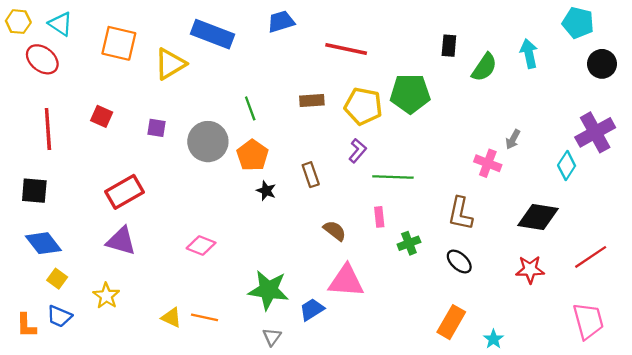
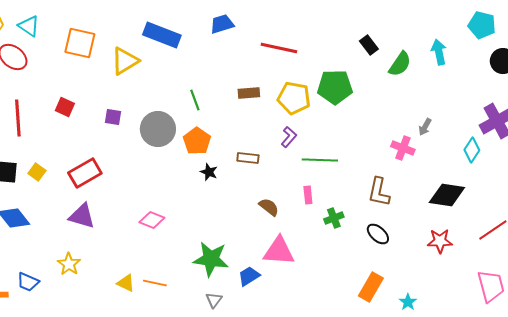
black rectangle: (449, 46) -> (369, 45), turned -42
brown rectangle: (311, 175) -> (248, 158), turned -65
yellow square: (57, 279) -> (37, 172), moved

